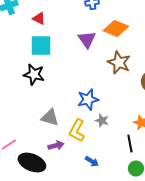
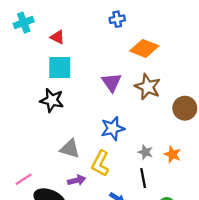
purple triangle: (87, 40) -> (112, 82), moved
gray star: (102, 120) -> (145, 152), moved
black line: (130, 144) -> (143, 178), moved

